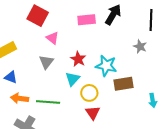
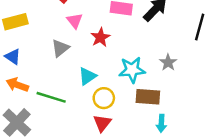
gray star: (140, 47) -> (168, 62), moved
red star: (78, 59) -> (100, 37), moved
cyan star: (106, 66) -> (132, 70), turned -30
cyan arrow: (153, 100) -> (161, 123), moved

